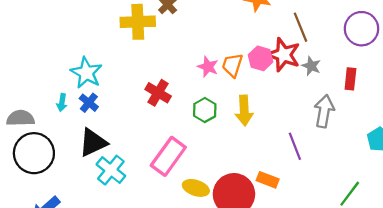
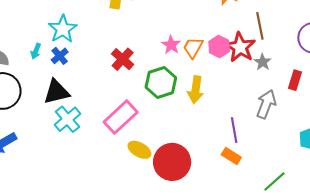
green hexagon: (205, 110) -> (161, 82), size x1.4
orange rectangle: (268, 180) -> (231, 156), moved

